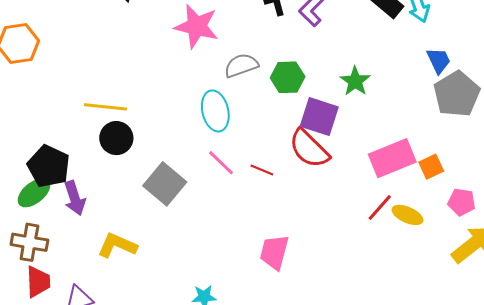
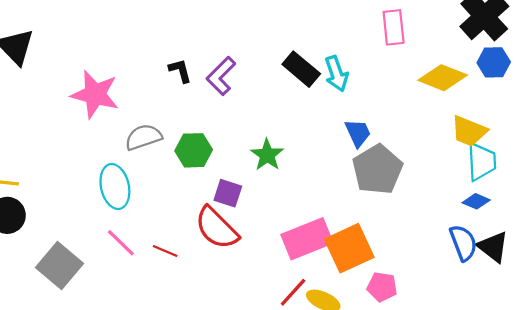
purple square: (319, 117) -> (228, 193), size x0.7
orange square: (431, 167) -> (349, 248), size x1.8

